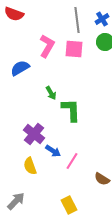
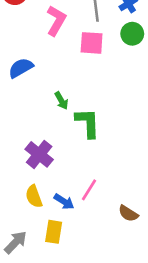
pink L-shape: (47, 46) -> (56, 21), moved
blue arrow: (53, 151) -> (64, 202), moved
yellow rectangle: (69, 205) -> (54, 232), moved, turned 36

